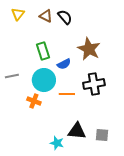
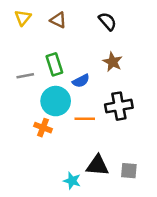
black semicircle: (65, 17) -> (107, 21), moved
brown star: (89, 49) -> (113, 62), size x0.7
gray line: (12, 76) -> (25, 76), moved

